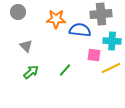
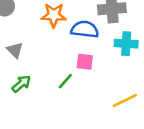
pink square: (94, 55) -> (85, 62), moved
yellow line: (111, 68) -> (125, 101), moved

